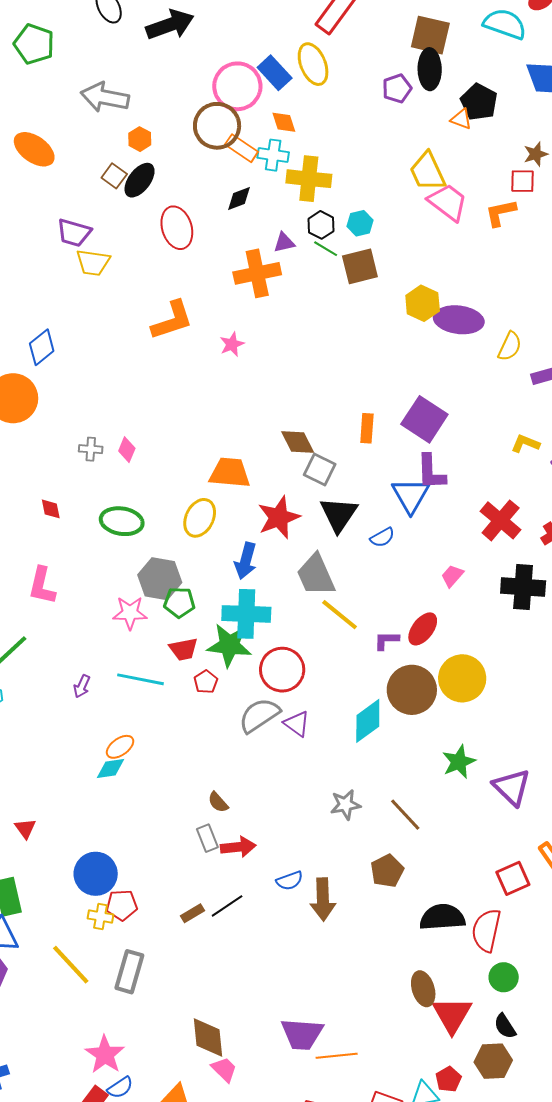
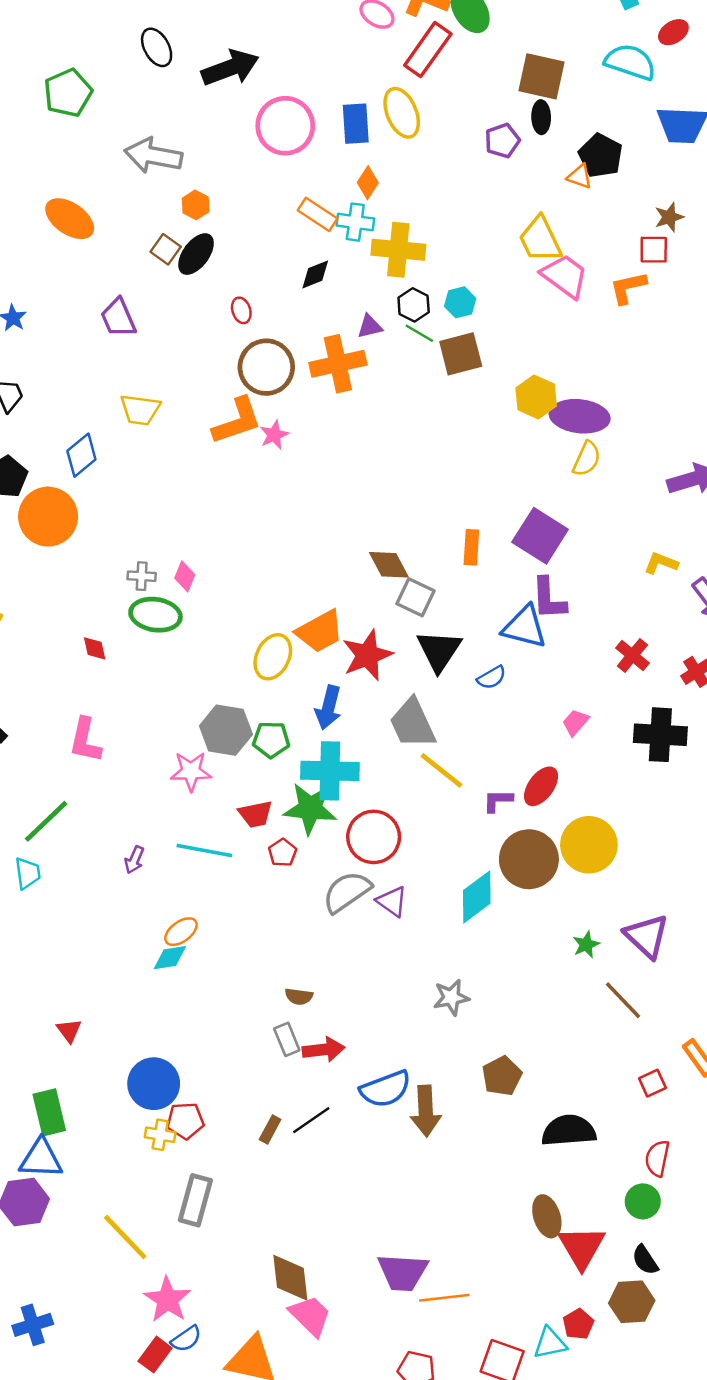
green pentagon: (34, 44) -> (68, 93), turned 30
black ellipse: (430, 69) -> (541, 117), size x0.7
blue rectangle: (275, 73) -> (356, 124), turned 40
pink circle: (237, 86) -> (285, 126), moved
orange diamond: (284, 122) -> (368, 183), turned 52
brown circle: (217, 126) -> (266, 367), moved
red ellipse: (177, 228) -> (241, 310), size x0.5
purple trapezoid: (74, 233) -> (118, 318), turned 51
yellow trapezoid: (93, 263) -> (140, 410), moved
pink star: (232, 344) -> (274, 435), moved
yellow semicircle: (510, 346) -> (587, 459), moved
orange trapezoid: (230, 473) -> (320, 631), moved, turned 147
blue triangle: (411, 495) -> (525, 627), turned -45
red cross: (501, 520) -> (632, 655), size x0.7
green ellipse: (122, 521) -> (155, 615), moved
green pentagon: (179, 602) -> (271, 740), moved
green star: (459, 762) -> (586, 945), size x0.7
purple triangle: (512, 787) -> (647, 936), moved
brown semicircle: (218, 802) -> (299, 996), turned -40
brown line: (405, 815) -> (623, 1000), moved
red square: (513, 878) -> (652, 1083), size x0.7
blue semicircle: (290, 881) -> (386, 1089), size x1.6
brown rectangle: (193, 913) -> (270, 1129), turned -30
red semicircle: (486, 930) -> (657, 1158), moved, size x0.7
yellow line: (71, 965) -> (125, 1237), moved
pink trapezoid: (224, 1069) -> (310, 1316), size x1.4

